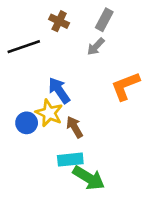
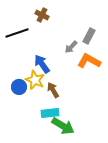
gray rectangle: (104, 20) -> (89, 36), moved
gray arrow: (96, 47) -> (71, 47), moved
orange L-shape: (125, 86) -> (89, 61), turned 50

